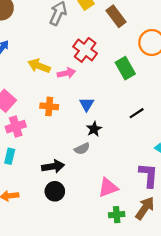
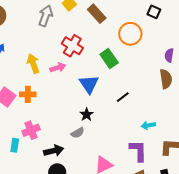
yellow arrow: (39, 66) -> (33, 64), turned 54
blue triangle: (87, 104) -> (89, 84), moved, size x1.5
orange cross: (49, 106) -> (28, 94), moved
pink cross: (16, 127) -> (31, 130), moved

